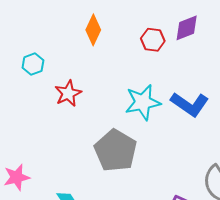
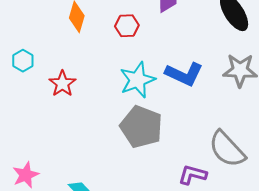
red hexagon: (153, 40) -> (127, 26), moved
gray pentagon: (116, 151) -> (141, 127), moved

